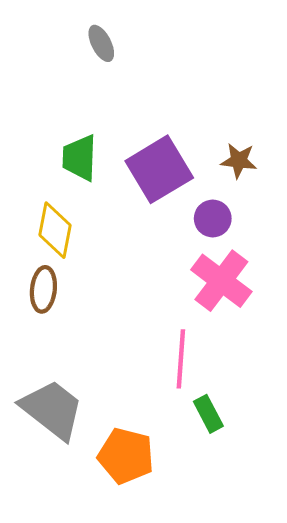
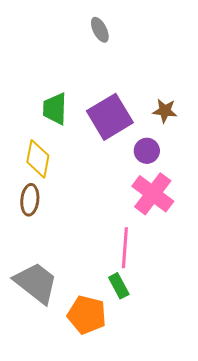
gray ellipse: (101, 43) -> (100, 30), moved
green rectangle: (208, 414) -> (119, 286), moved

